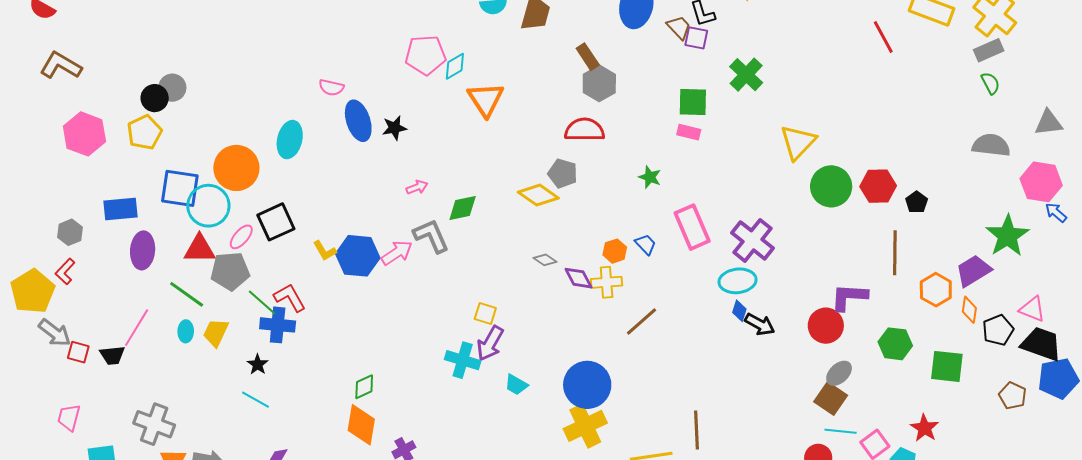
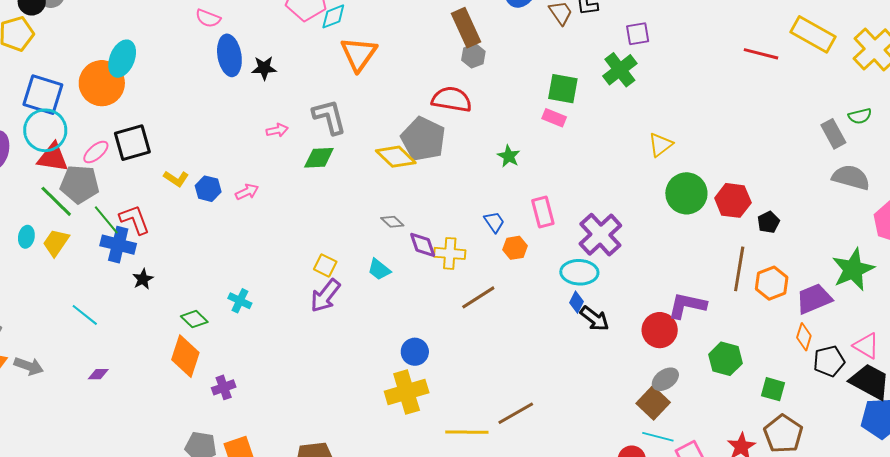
red line: (883, 37) -> (761, 54), turned -56
purple square: (696, 38) -> (638, 34), moved, turned -30
gray rectangle: (989, 50) -> (833, 134), moved, turned 76
brown rectangle: (588, 57) -> (466, 28), size x1.4
gray hexagon: (599, 83) -> (473, 56), size x0.7
green semicircle: (990, 83) -> (860, 116), turned 95
cyan ellipse: (290, 140) -> (122, 59), moved
yellow triangle: (798, 142) -> (661, 145), size x0.7
gray pentagon: (563, 173) -> (423, 139), size x1.5
cyan circle: (208, 206) -> (45, 130), moved
pink rectangle: (692, 227) -> (543, 212), size x0.7
gray L-shape: (431, 236) -> (329, 117), moved
yellow L-shape: (325, 251) -> (176, 179), turned -35
orange hexagon: (615, 251) -> (515, 248), moved
pink arrow: (397, 253) -> (247, 192), size x0.7
blue hexagon: (358, 256) -> (208, 189), size x0.6
orange hexagon: (936, 290) -> (772, 283), moved
green line: (187, 294) -> (56, 201), moved
cyan cross: (463, 360) -> (240, 301), moved, size x0.7
black star: (258, 364) -> (143, 279), moved
green square: (947, 366) -> (773, 389), size x0.7
cyan trapezoid: (516, 385) -> (379, 269), moved
blue circle: (587, 385) -> (415, 352), size x0.6
green diamond: (364, 387) -> (194, 319), turned 60
brown pentagon: (1013, 396) -> (783, 434), moved, size x1.4
brown line: (696, 430) -> (516, 413), turned 54

